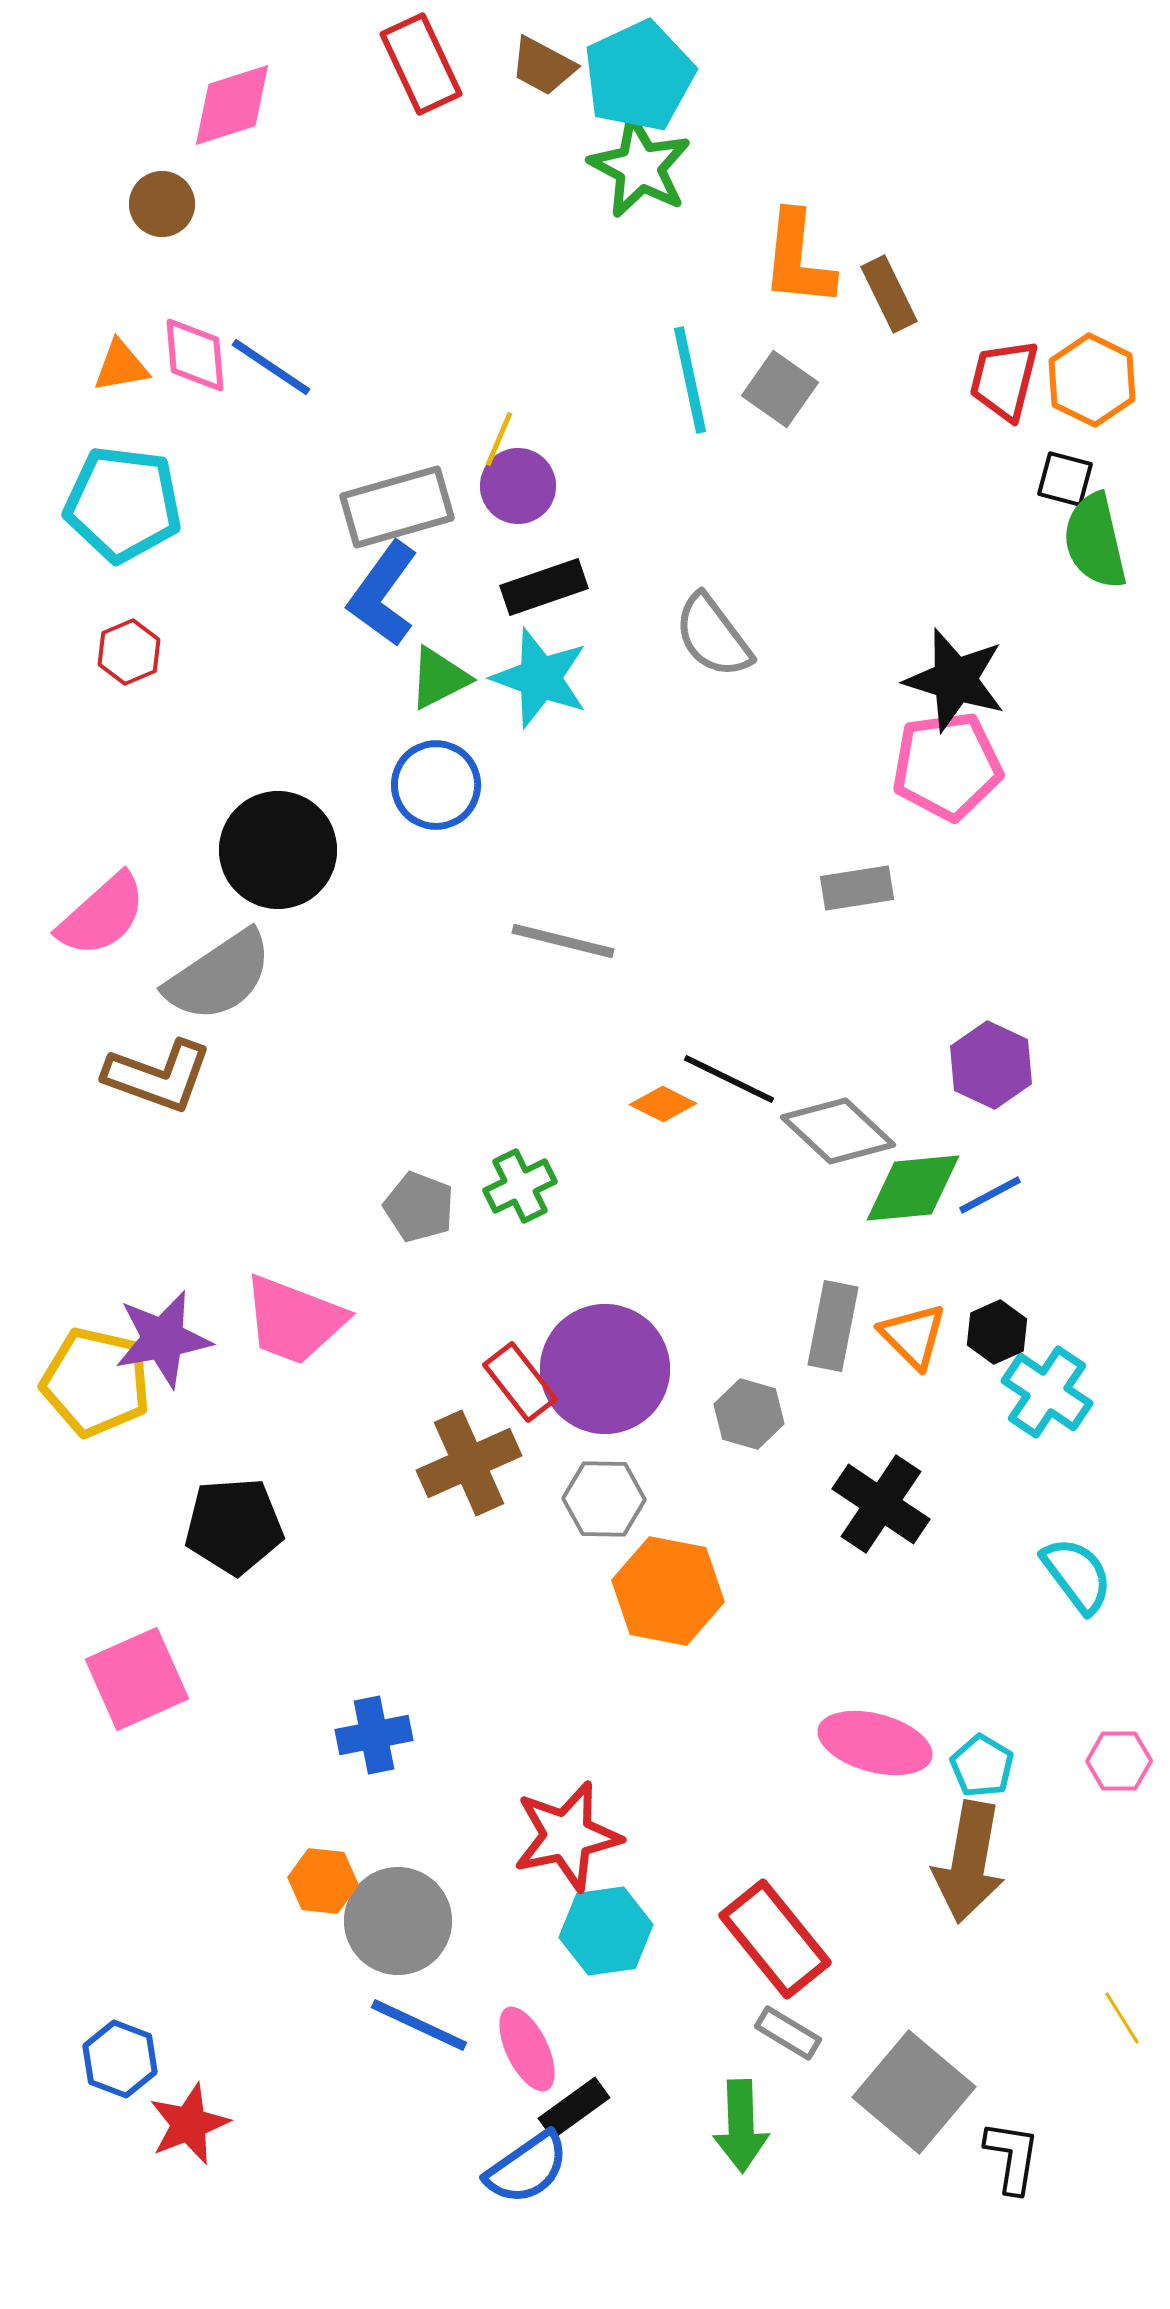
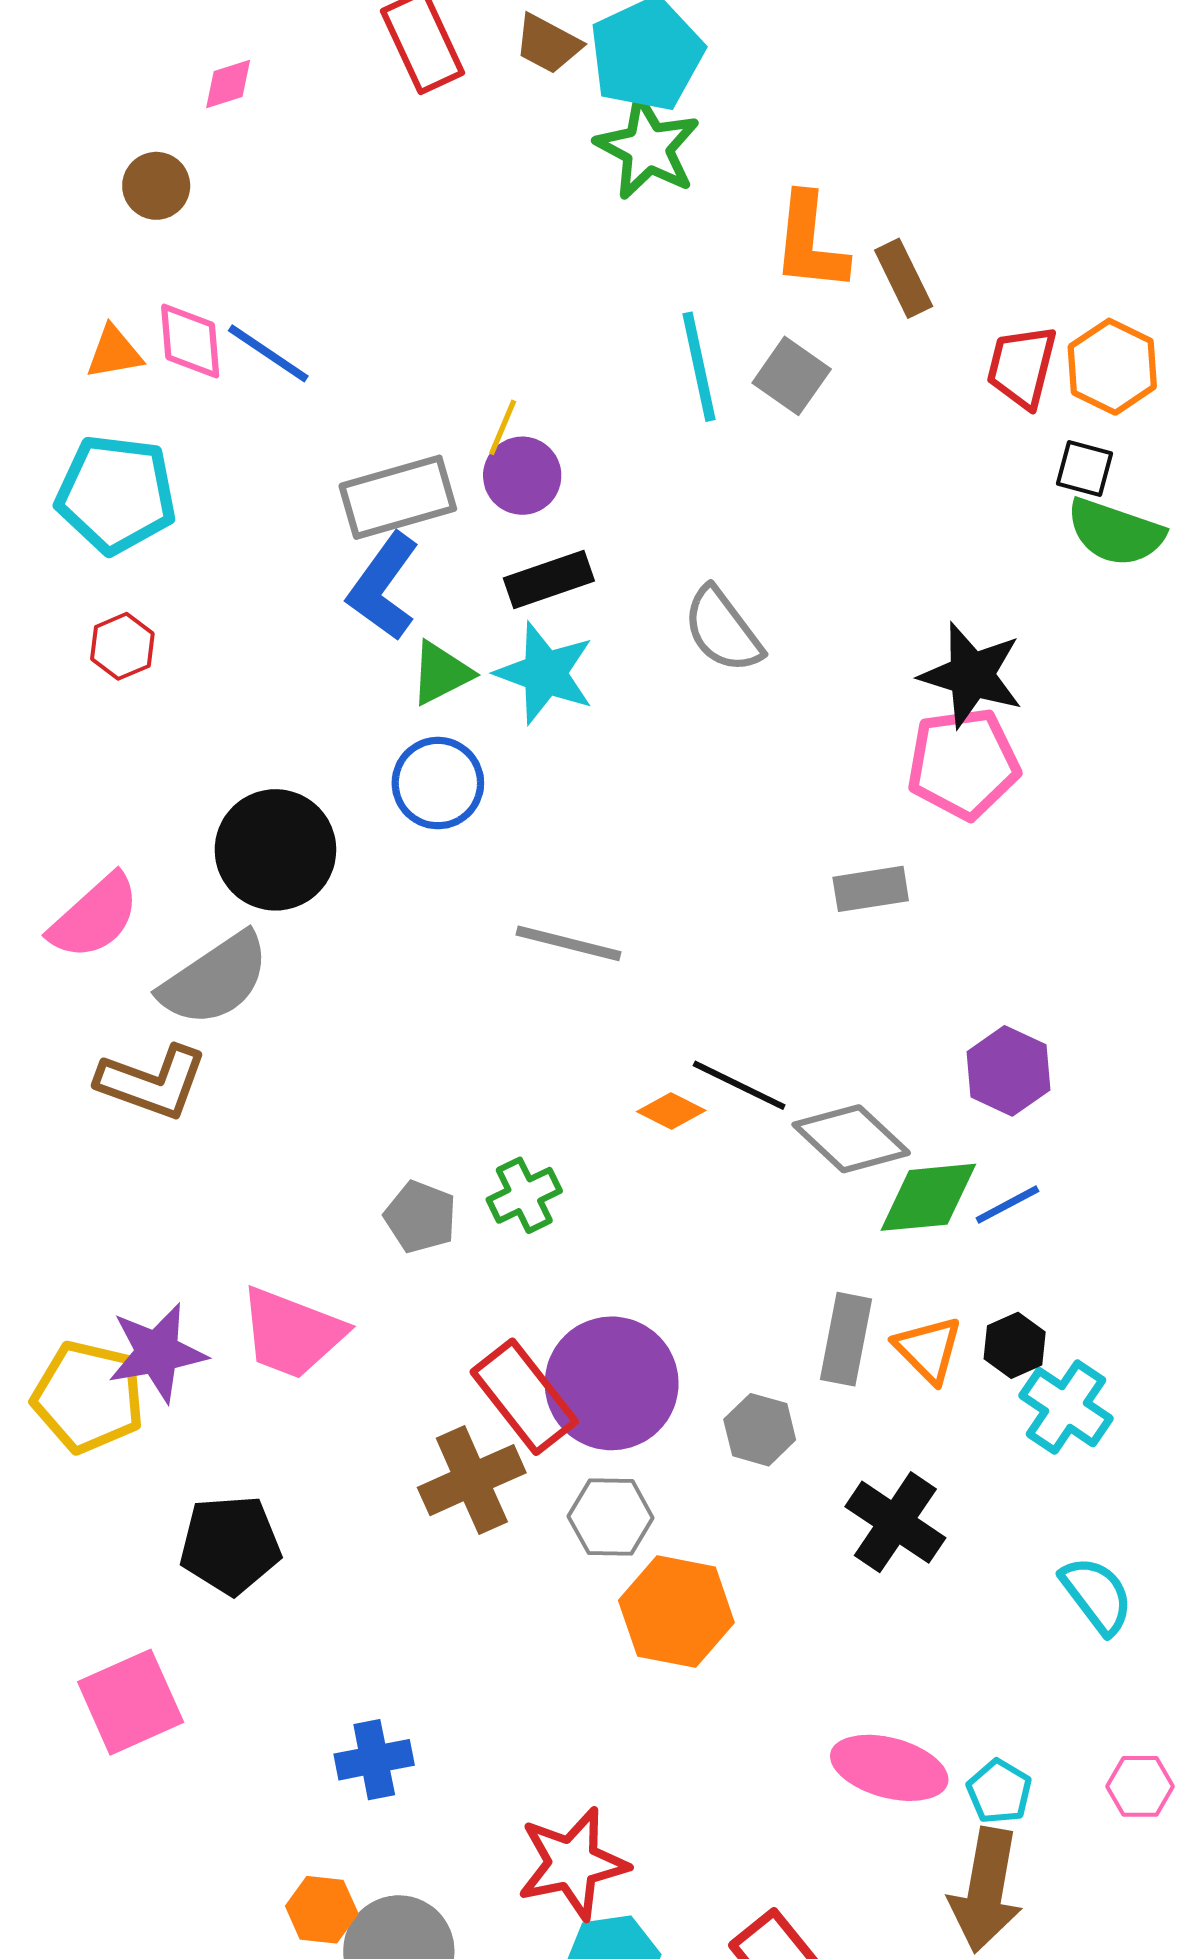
pink diamond: (232, 105) -> (228, 84), size x0.6
green semicircle: (1095, 541) -> (1115, 532), turned -58
red rectangle: (520, 1382) -> (524, 1397), size x1.4

